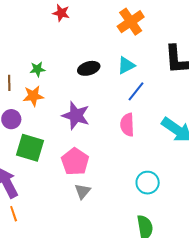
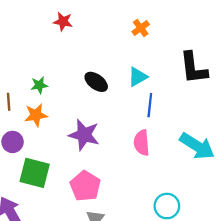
orange cross: (131, 22) -> (141, 28), size x0.6
black ellipse: (89, 68) -> (96, 82), turned 55
blue line: (136, 91) -> (150, 105), turned -30

